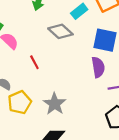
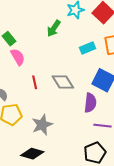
gray diamond: (60, 31) -> (63, 82), moved

